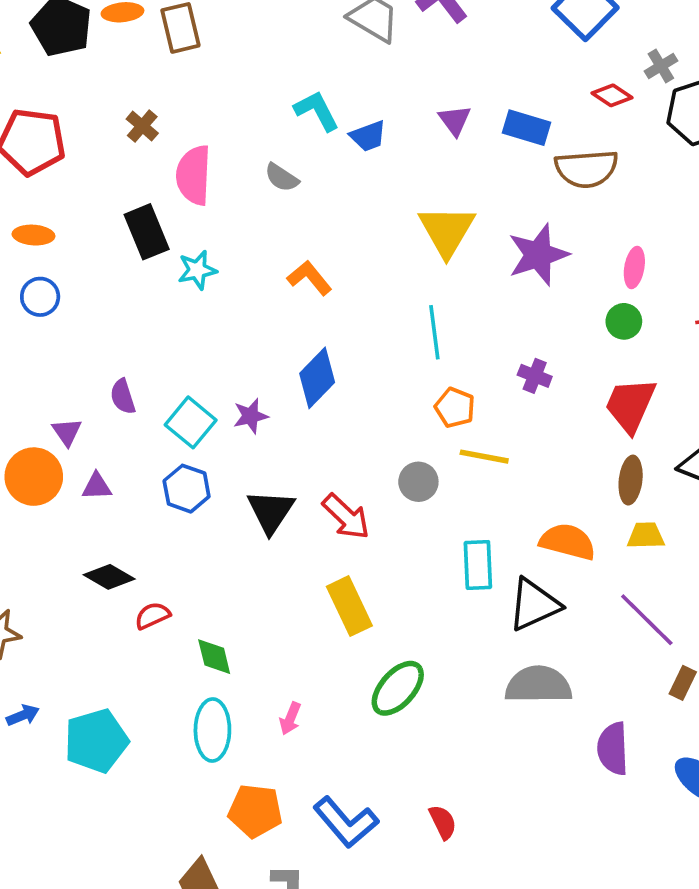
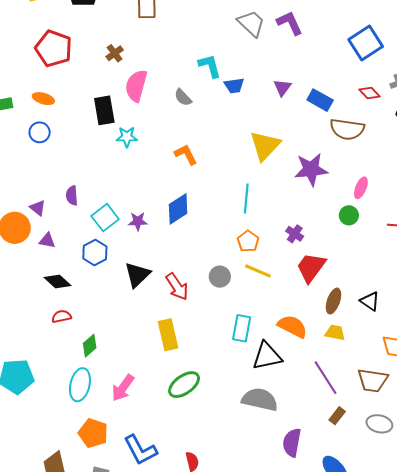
red trapezoid: (630, 405) -> (311, 267), moved
purple triangle: (67, 432) -> (38, 208), turned -30
black diamond: (109, 577) -> (57, 281), moved
green diamond: (214, 657) -> (90, 346), turned 50
pink arrow: (290, 719) -> (123, 388), size x1.6

